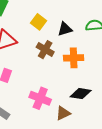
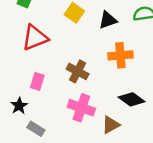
brown cross: (45, 50) -> (78, 71), moved
black diamond: (81, 94) -> (132, 99), turned 30

